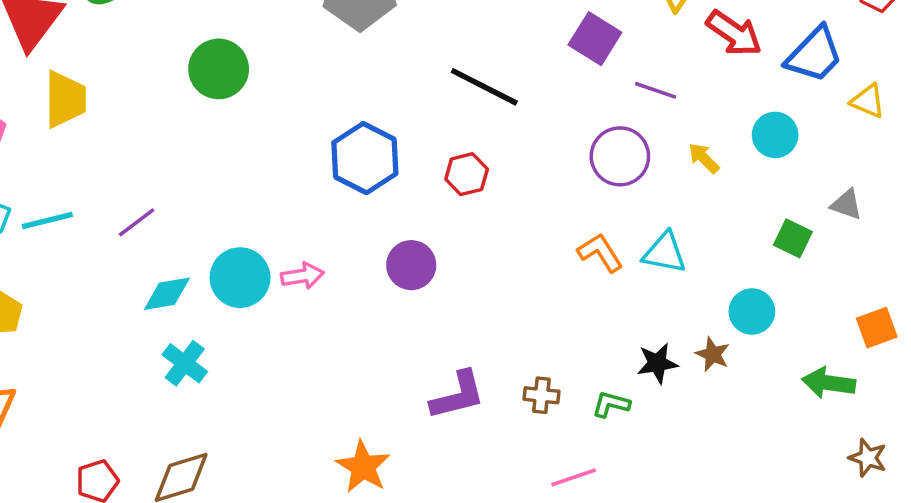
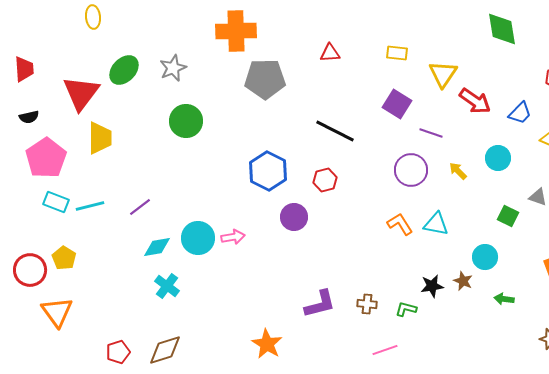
blue trapezoid: (814, 55) -> (520, 113), size x0.7
purple circle: (411, 265) -> (294, 217), moved
green arrow: (829, 383) -> (504, 299), moved, size x0.7

